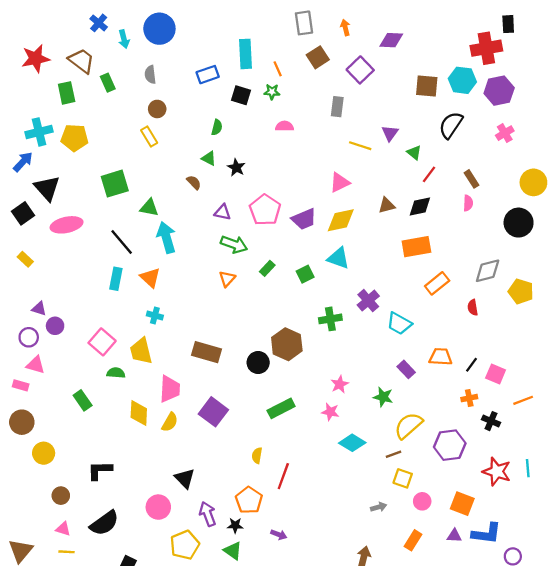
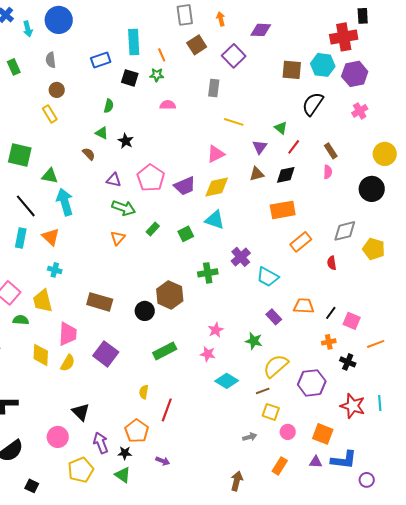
purple triangle: (390, 133) -> (260, 147), moved
green square: (115, 184) -> (20, 155), turned 30

